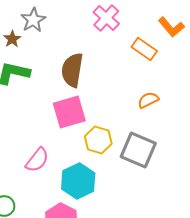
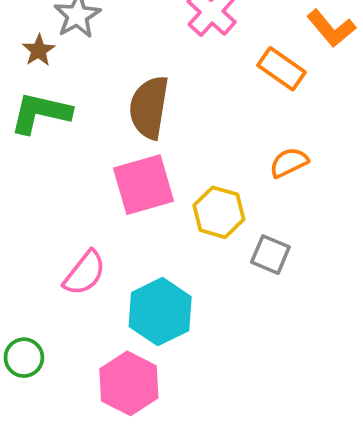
yellow hexagon: (98, 140) -> (219, 212), moved
gray square: (138, 150) -> (270, 255), size x0.6

